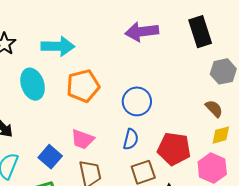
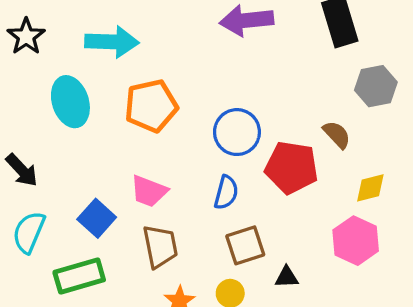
brown semicircle: (214, 109) -> (337, 135), moved
red pentagon: (174, 149) -> (291, 167), moved

